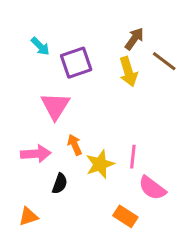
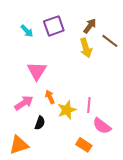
purple square: (76, 63) -> (54, 26), moved
pink arrow: (36, 154) -> (24, 103), turned -30
orange triangle: (28, 216) -> (19, 145), size x1.5

